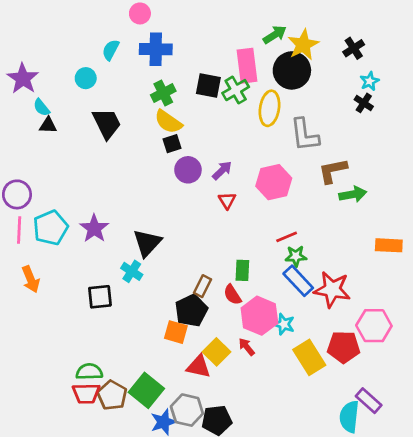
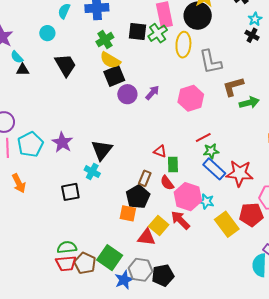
black square: (172, 144) -> (114, 76), size x1.5
red triangle: (227, 200) -> (160, 151), moved, turned -32
red arrow: (247, 347) -> (180, 220), size x1.5

